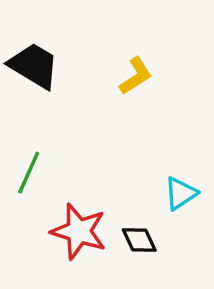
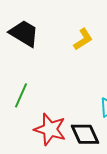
black diamond: (139, 240) -> (85, 134), size x1.4

